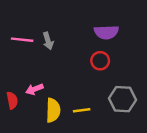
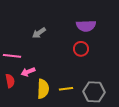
pink line: (22, 40) -> (12, 56), moved
gray arrow: (48, 41) -> (39, 33), turned 72
gray hexagon: (122, 99) -> (94, 92), moved

